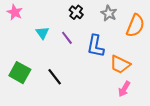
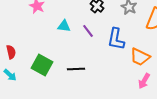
cyan triangle: (42, 33) -> (64, 26), turned -48
black line: (55, 77) -> (76, 69), turned -54

